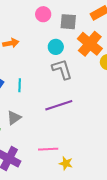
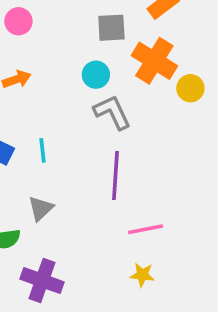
pink circle: (43, 14) -> (18, 21), moved
purple line: (59, 105) -> (116, 176), turned -60
pink line: (48, 149) -> (146, 229), moved

